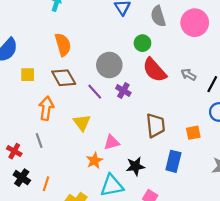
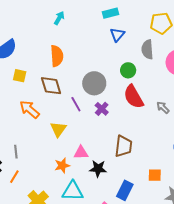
orange arrow: (46, 108) -> (30, 109), turned -70
orange square: (193, 133) -> (155, 175), moved
gray line: (39, 140) -> (16, 152), moved
blue rectangle: (173, 161) -> (125, 190), moved
black star: (135, 166) -> (98, 169), moved

